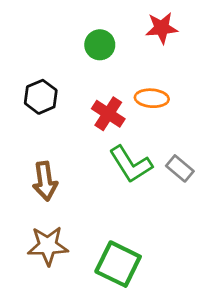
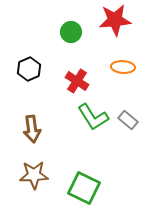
red star: (162, 28) -> (115, 20), size x1.4
orange ellipse: (152, 98) -> (123, 67), moved

